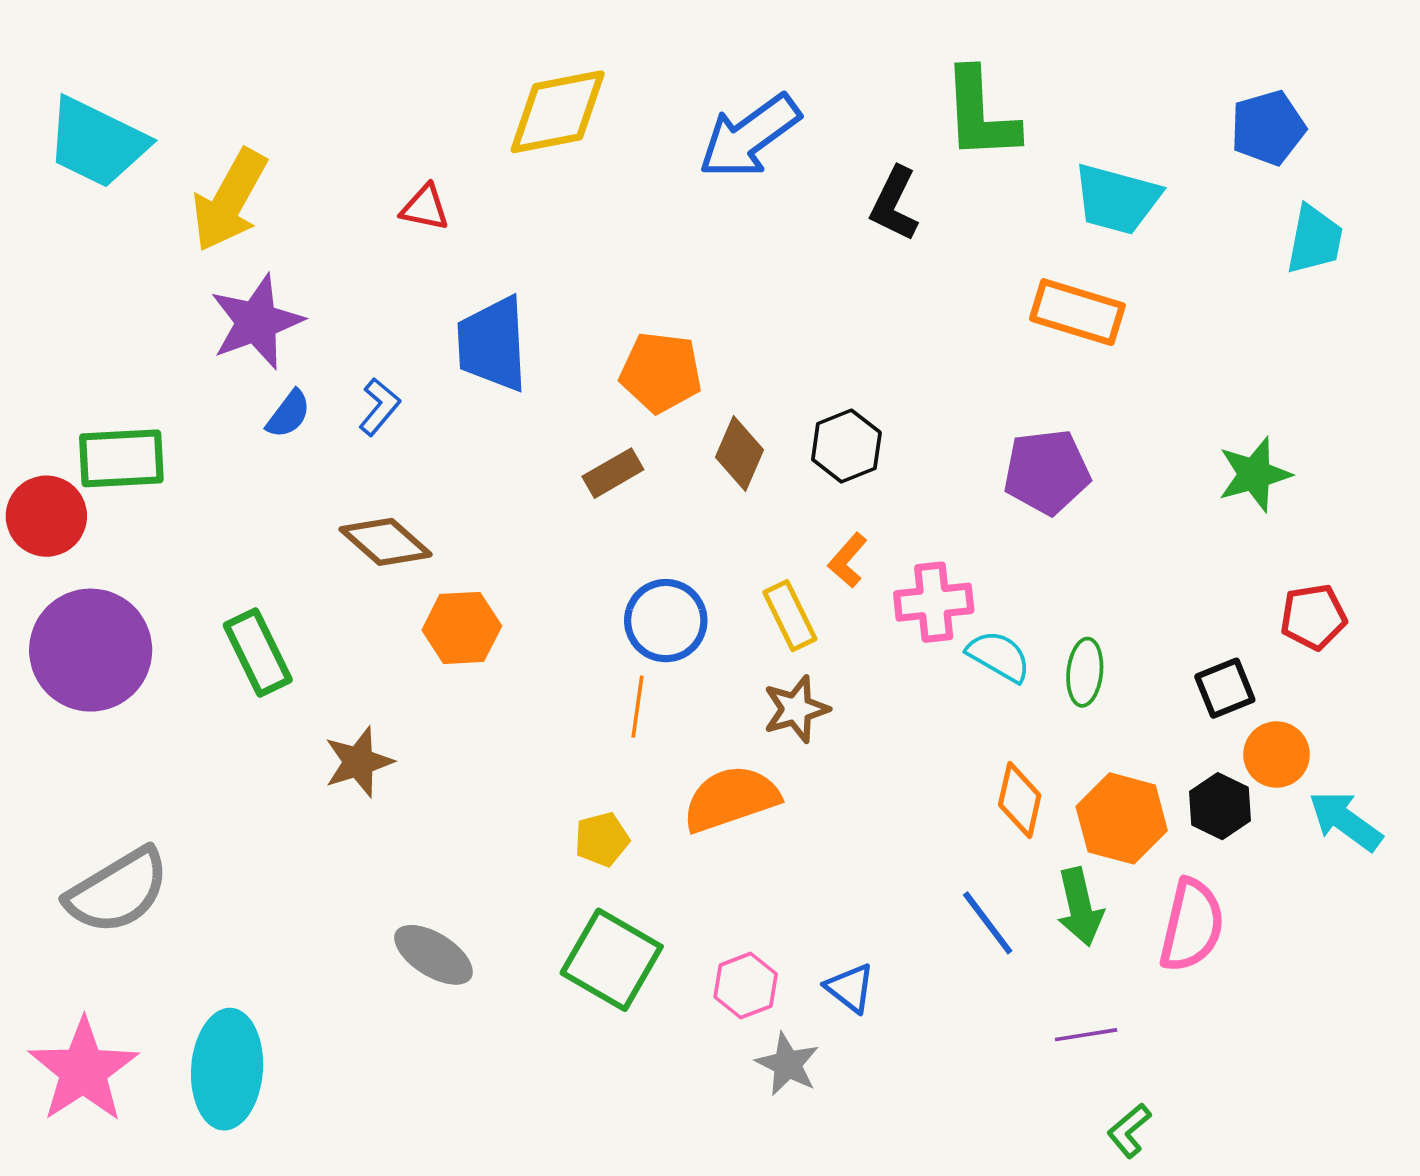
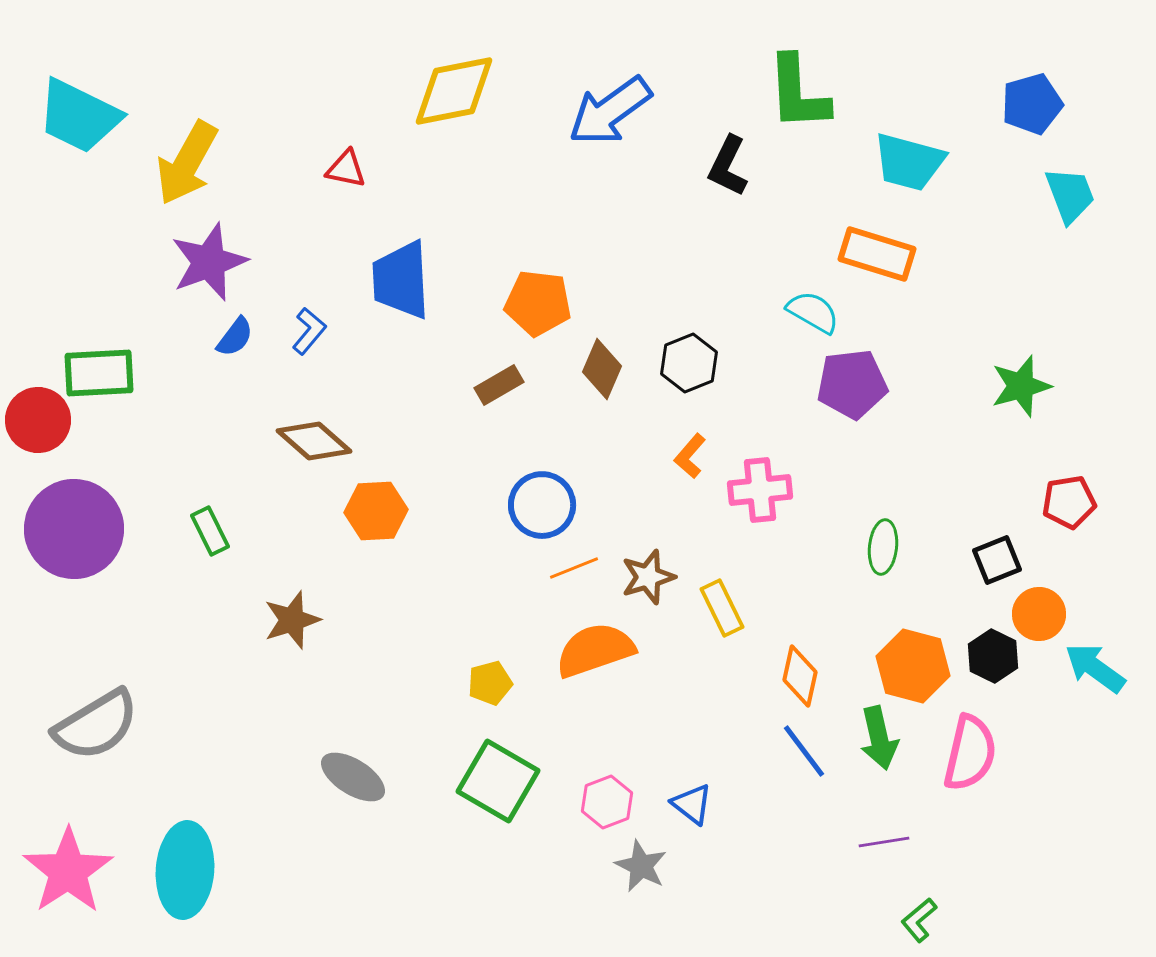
cyan trapezoid: (1315, 240) -> (1070, 195), turned -32
yellow rectangle: (790, 616) -> (722, 608), moved
green rectangle: (258, 653) -> (210, 531), size x0.7
cyan semicircle: (999, 656) -> (813, 312), moved
orange line: (637, 707) -> (574, 568), moved, turned 60
orange diamond: (1020, 800) -> (800, 676), moved

